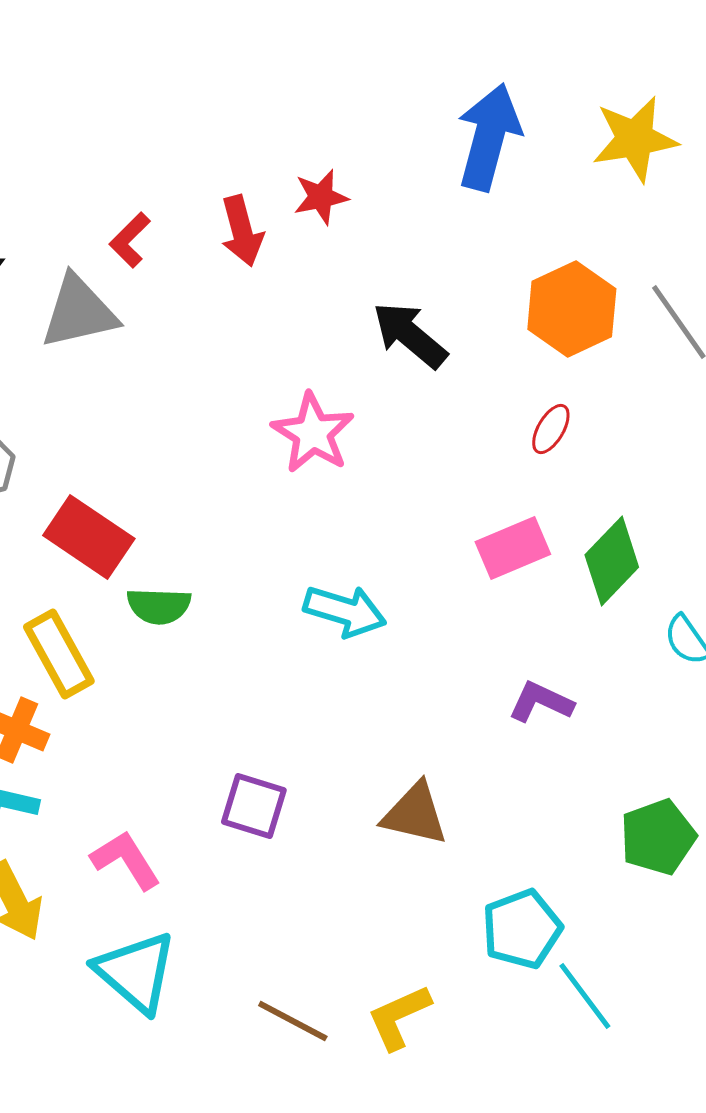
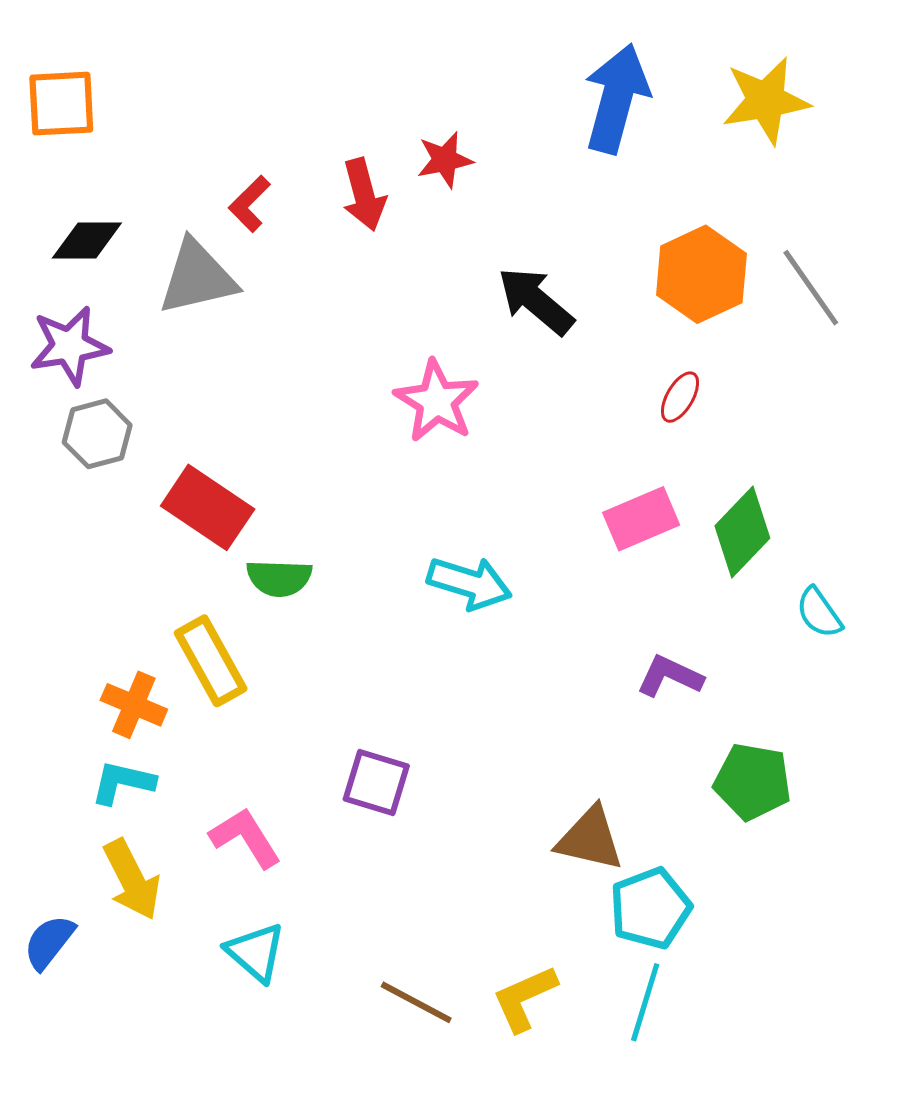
yellow rectangle: (59, 654) -> (211, 661), moved
brown triangle: (415, 814) -> (590, 839), moved
green pentagon: (658, 837) -> (753, 781), moved, turned 30
cyan triangle: (136, 972) -> (256, 952), size x0.7
cyan line: (585, 996) -> (645, 1002), moved, turned 54

